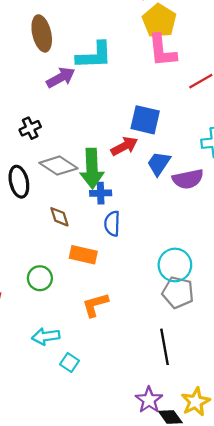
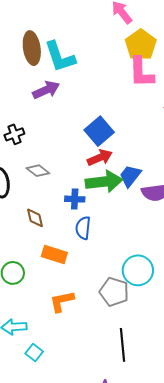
cyan L-shape: (94, 55) -> (60, 57), moved, turned 69
blue square: (145, 120) -> (99, 131), moved, turned 32
gray diamond: (58, 166) -> (38, 171), size x0.7
green arrow: (92, 168) -> (104, 182), moved, turned -99
gray pentagon: (178, 292) -> (114, 292), moved

